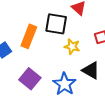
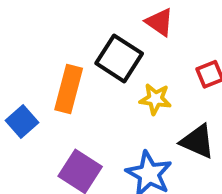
black square: (56, 24) -> (119, 58), turned 30

